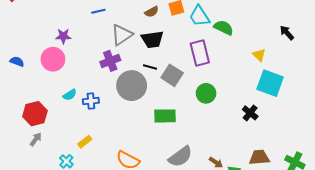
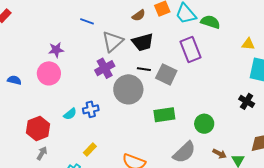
blue line: (98, 11) -> (87, 21), turned 40
yellow triangle: (259, 55) -> (248, 44), turned -32
green circle: (206, 93) -> (204, 124), moved
cyan semicircle: (70, 95) -> (70, 114), moved

